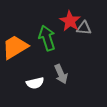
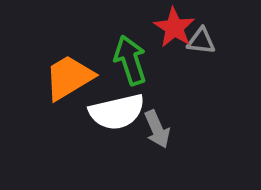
white semicircle: (35, 83) -> (117, 112), moved, size x1.6

